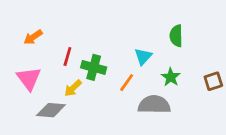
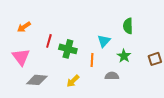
orange line: (127, 83) -> (92, 60), turned -32
yellow arrow: (73, 88) -> (73, 81), moved
gray semicircle: (154, 105) -> (112, 76), size x0.6

